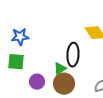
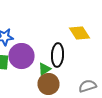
purple circle: (37, 82) -> (22, 56), moved, size x1.6

